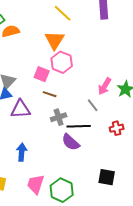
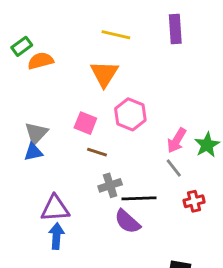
yellow line: (63, 13) -> (116, 35), turned -30
pink hexagon: (62, 62) -> (130, 114), moved
gray line: (93, 105) -> (174, 168), moved
purple triangle: (21, 109) -> (55, 208), moved

